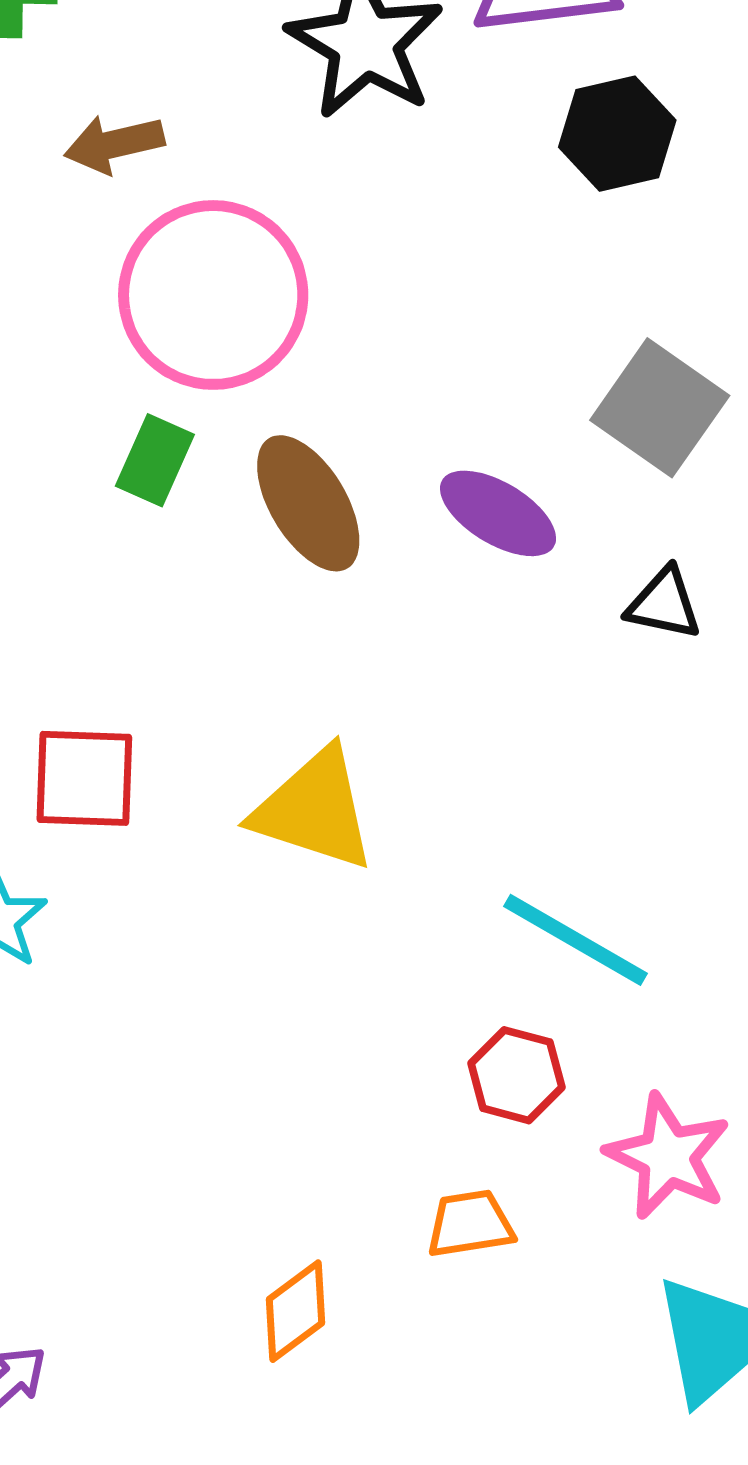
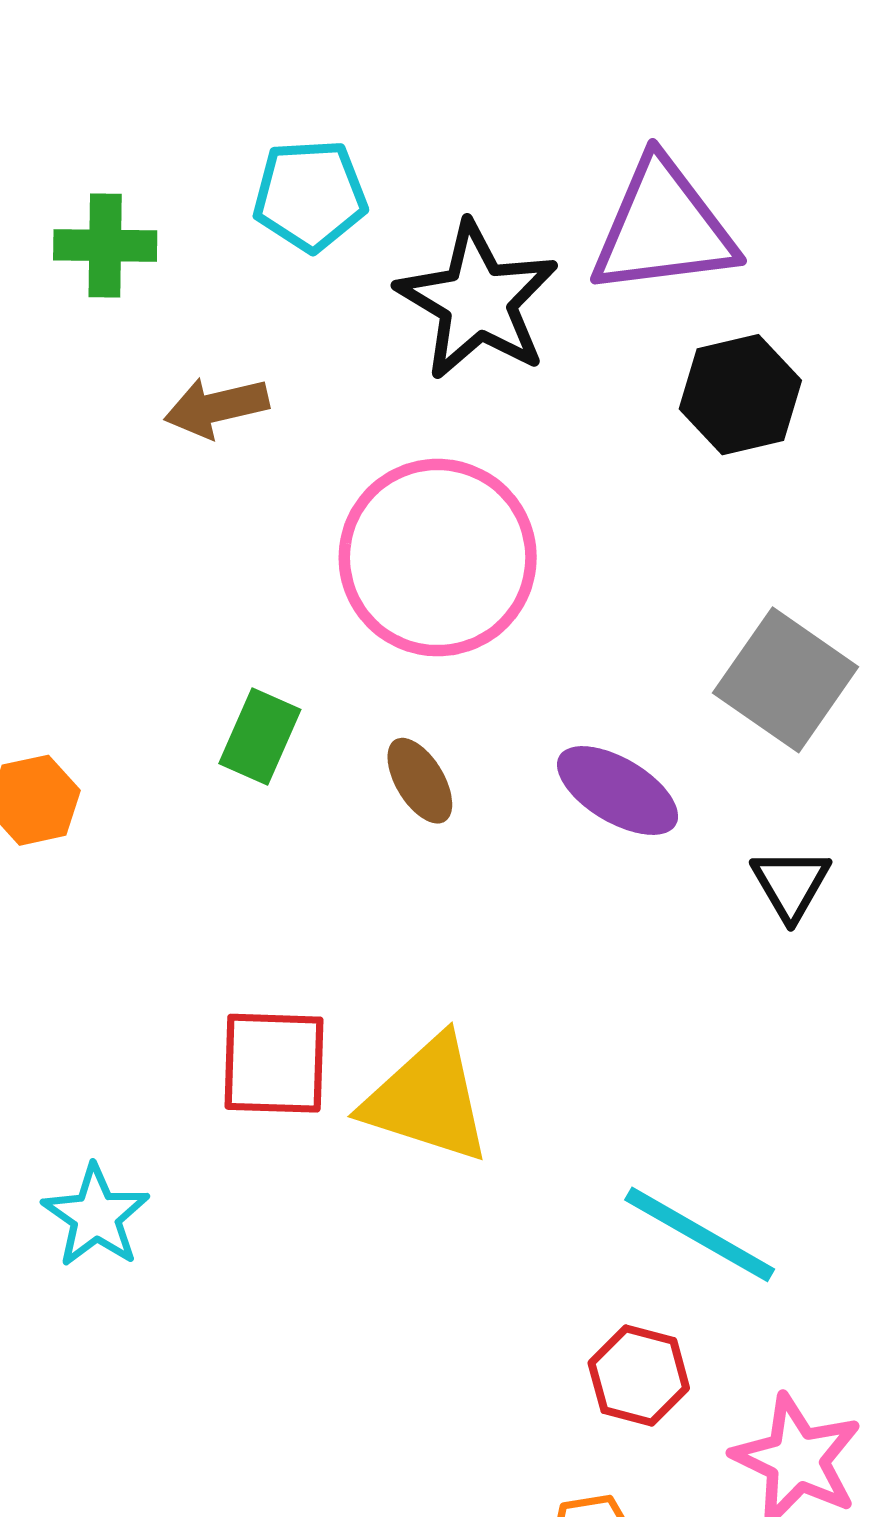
pink circle: (213, 295) -> (438, 558), moved
brown ellipse: (308, 503) -> (420, 781), size x0.6
black triangle: (664, 604) -> (791, 884), turned 48
red square: (84, 778) -> (274, 1063), moved

